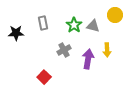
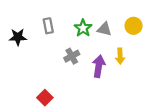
yellow circle: (115, 15) -> (134, 26), moved
red square: (44, 77) -> (45, 98), moved

